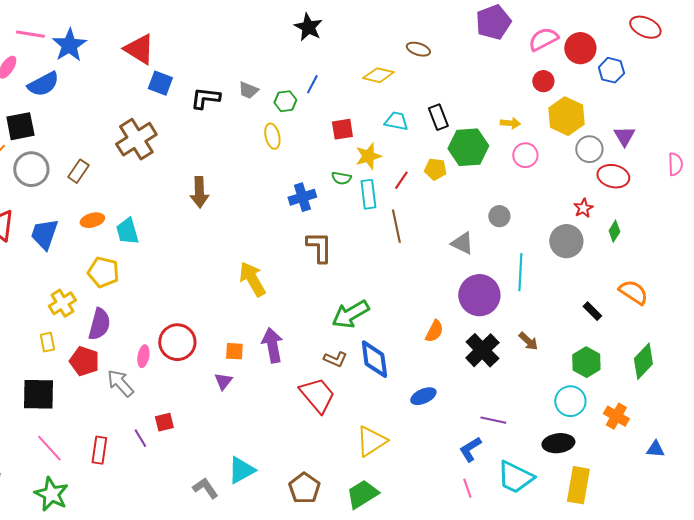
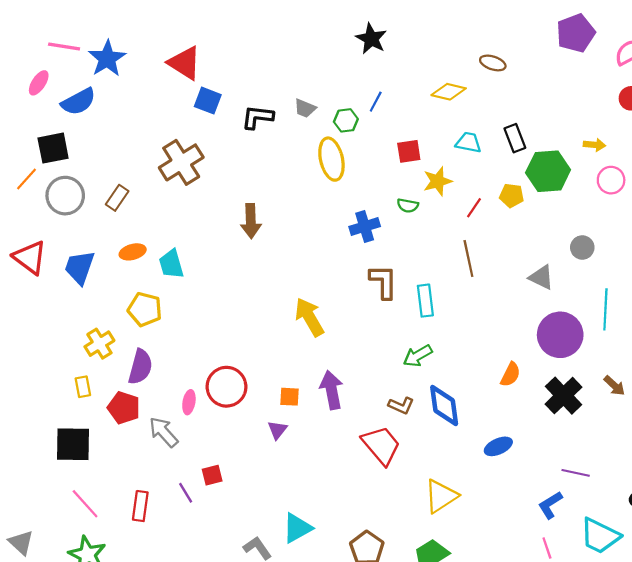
yellow ellipse: (272, 136) -> (331, 159), size x1.5
cyan rectangle: (368, 194) -> (425, 301), moved
green arrow: (350, 314) -> (418, 356), size x0.7

